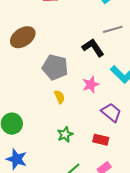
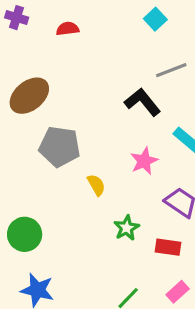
gray pentagon: (55, 67) -> (60, 147), moved
green star: (65, 134) -> (127, 228), moved

